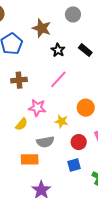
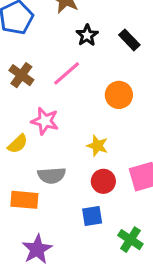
pink line: (58, 79) -> (67, 73), moved
brown cross: (19, 80) -> (21, 75), turned 35
orange circle: (86, 108) -> (119, 95), moved
yellow star: (61, 121) -> (97, 146), moved

